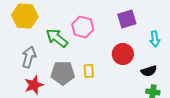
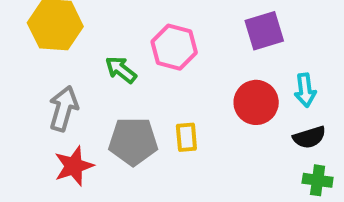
green arrow: (57, 38) -> (121, 70), size x0.7
cyan arrow: (155, 39) -> (305, 90), moved

